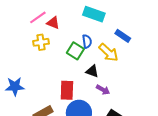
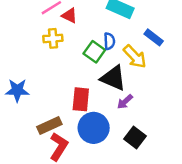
black triangle: (92, 71) -> (113, 78), size x1.6
purple arrow: (103, 90) -> (125, 102), turned 104

